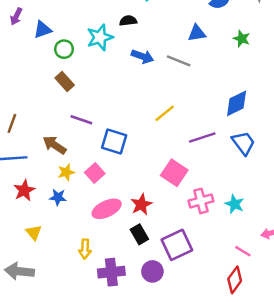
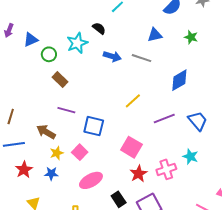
black semicircle: (128, 21) -> (99, 28), turned 48
brown rectangle: (65, 81) -> (60, 80), moved
blue diamond: (237, 103) -> (179, 80), moved
pink square: (174, 173) -> (131, 147), moved
red star: (141, 204) -> (139, 174), moved
cyan star: (235, 204) -> (190, 157), moved

